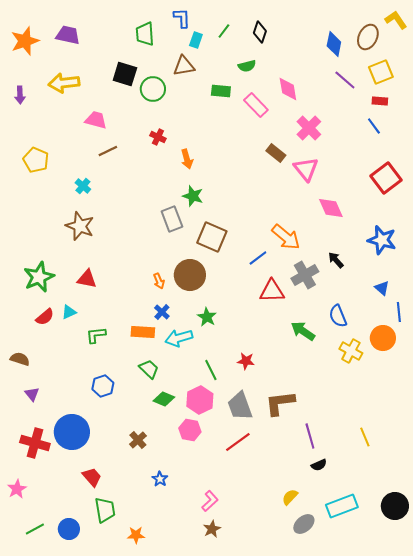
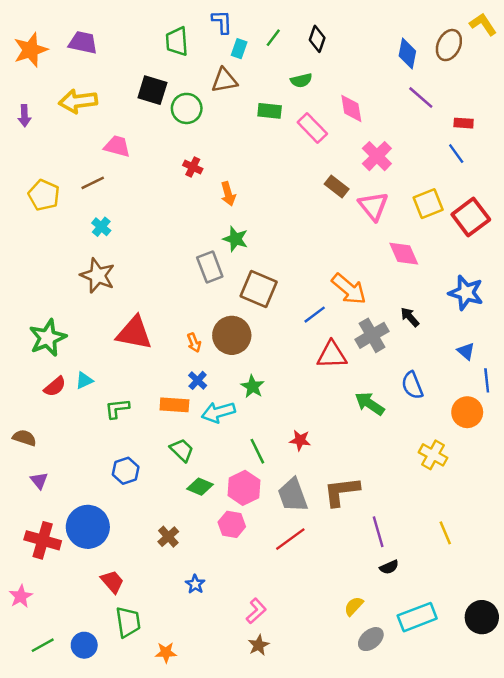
yellow square: (381, 72) -> (428, 204), moved
brown line: (108, 151) -> (93, 183), moved
red triangle: (87, 279) -> (134, 333), moved, size x1.5
yellow cross: (351, 351) -> (433, 455), moved

